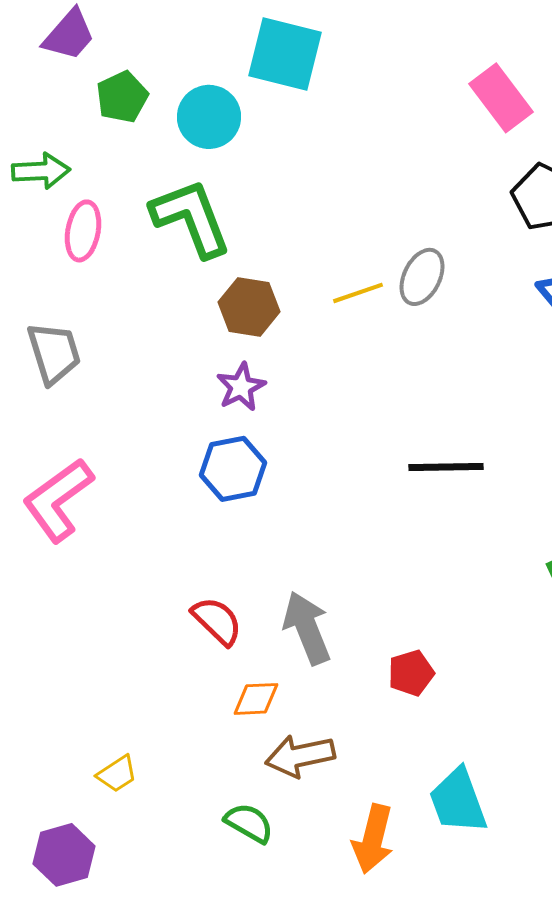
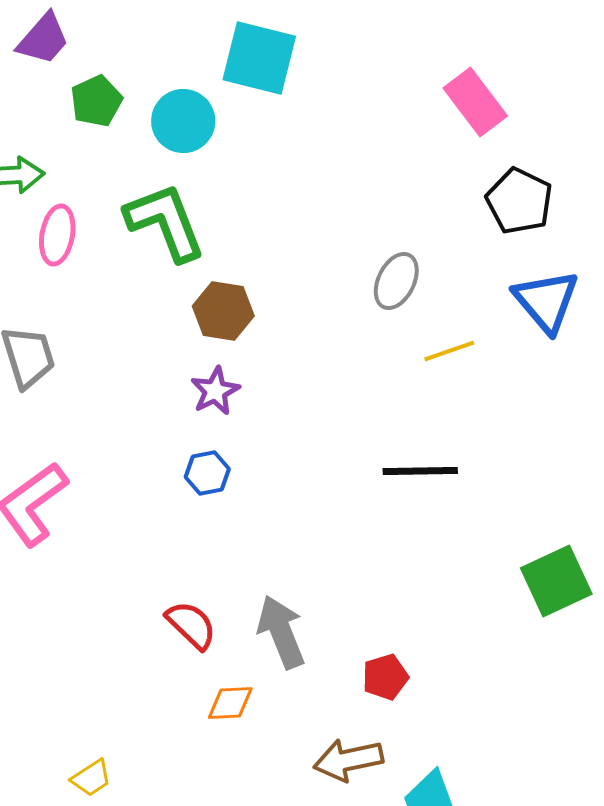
yellow line: (358, 293) -> (449, 351), moved
blue hexagon: (233, 469) -> (207, 473), size x0.7
brown arrow: (300, 756) -> (348, 760), moved

